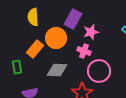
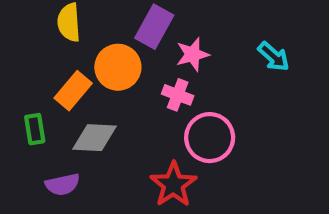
gray diamond: (57, 70) -> (94, 138), moved

